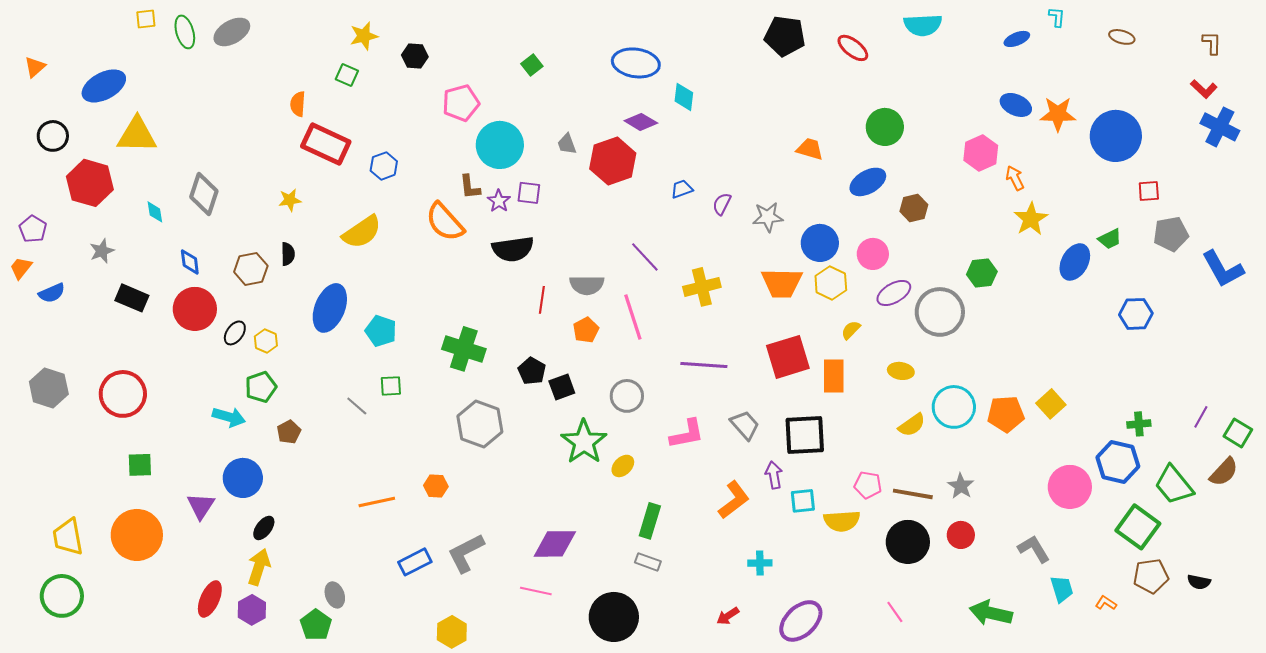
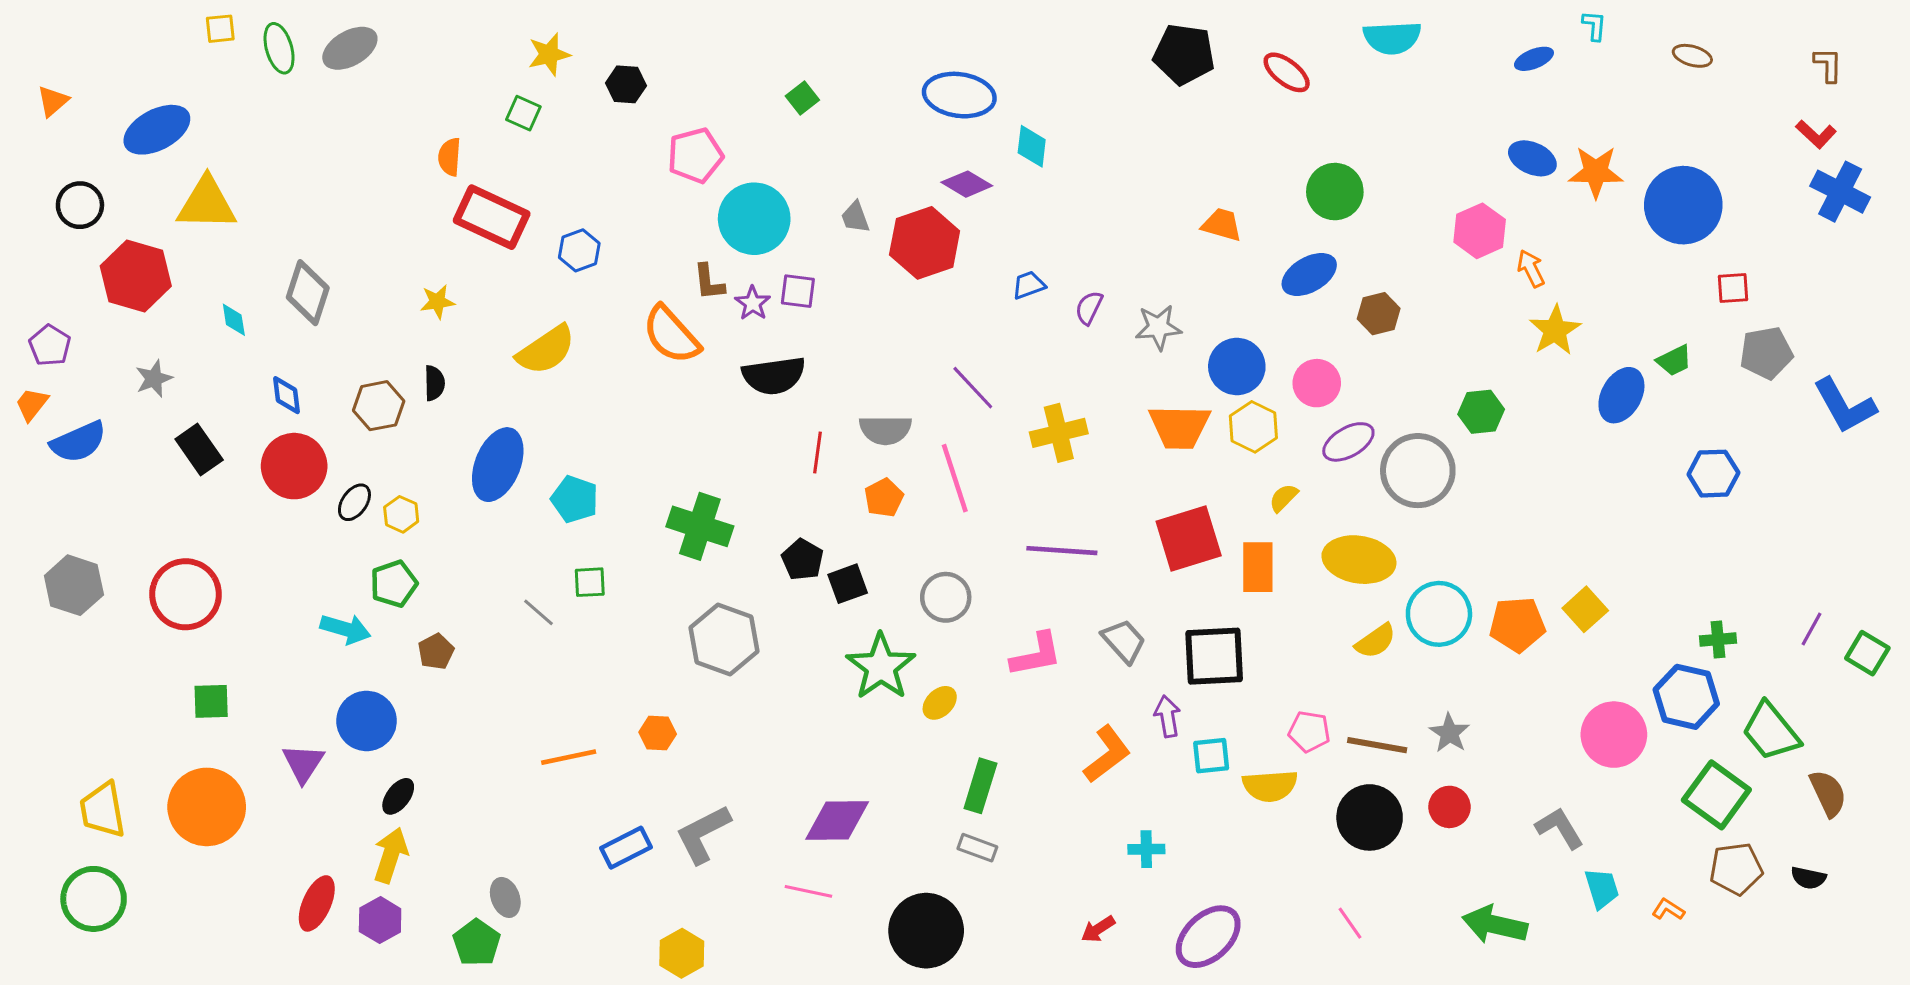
blue semicircle: (52, 293) -> (78, 442), size x1.4
black rectangle: (132, 298) -> (199, 449), turned 32
yellow ellipse: (901, 371) -> (1359, 560), size x1.8
brown semicircle: (1224, 472) -> (1828, 793), moved, turned -68

